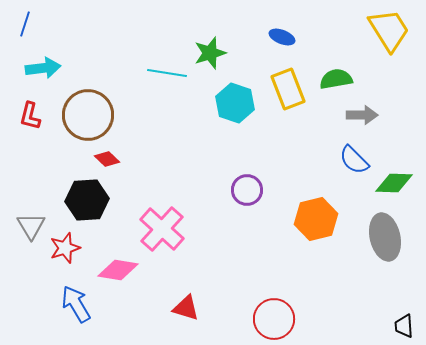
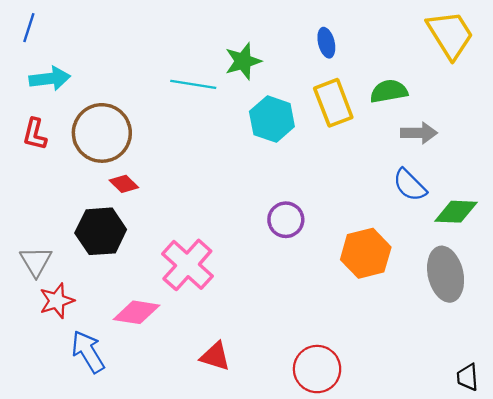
blue ellipse: (282, 37) -> (326, 43), turned 55
red star: (65, 248) -> (57, 301), moved

